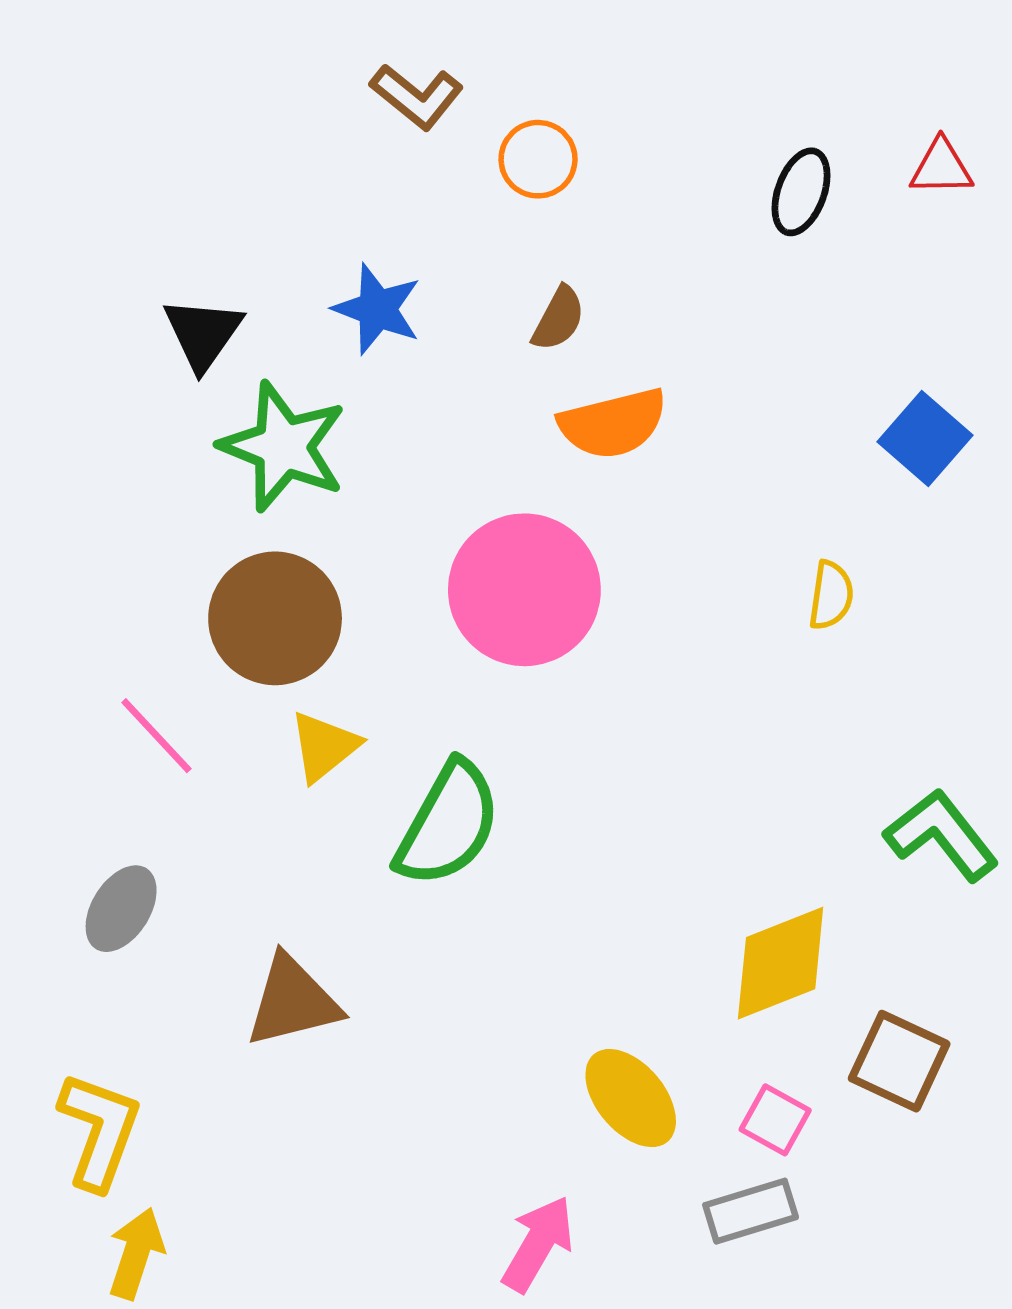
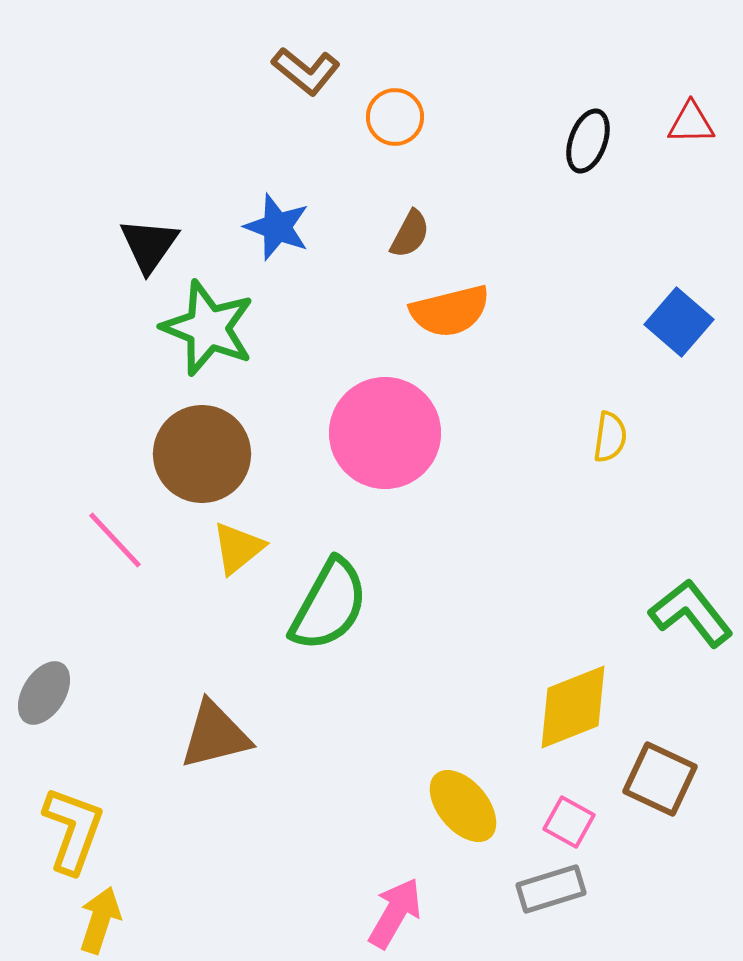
gray ellipse: (121, 909) -> (44, 693), moved

